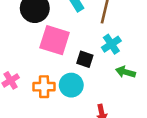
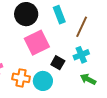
pink square: (55, 40) -> (37, 43), turned 35

